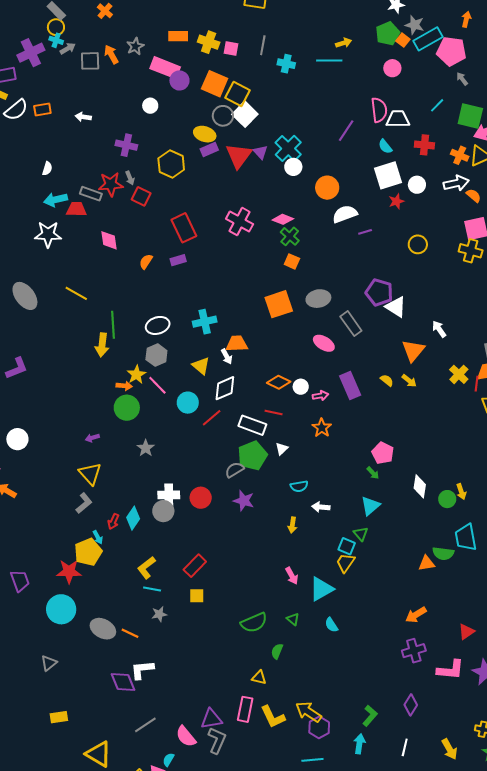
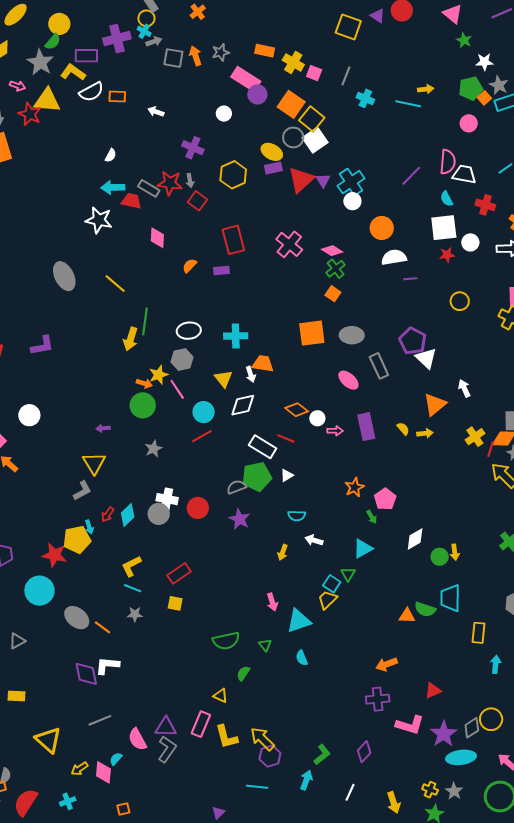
yellow arrow: (409, 381) -> (425, 433), turned -56
red line: (212, 418) -> (202, 436), moved
orange star: (322, 428) -> (354, 487), moved
white diamond: (420, 486) -> (415, 539), turned 40

